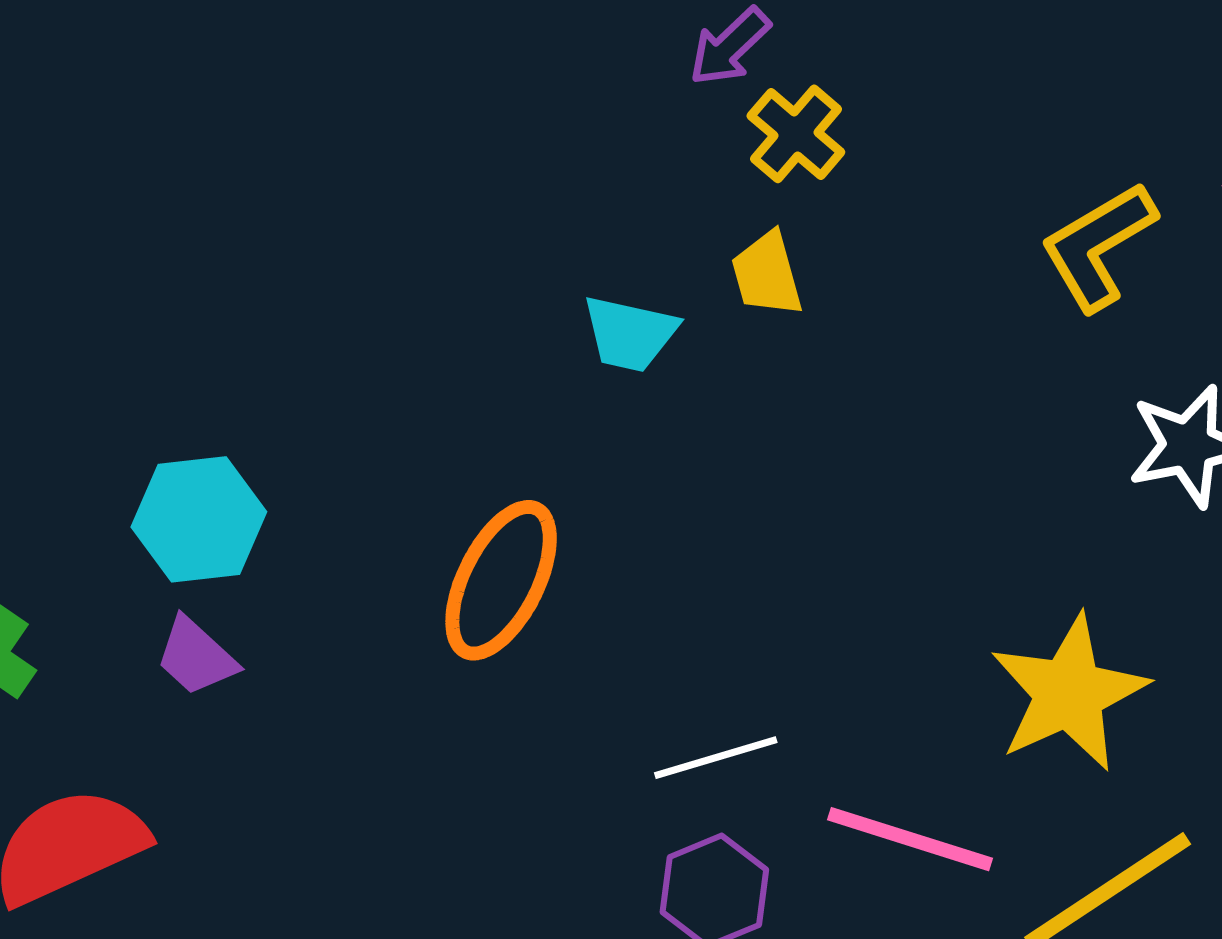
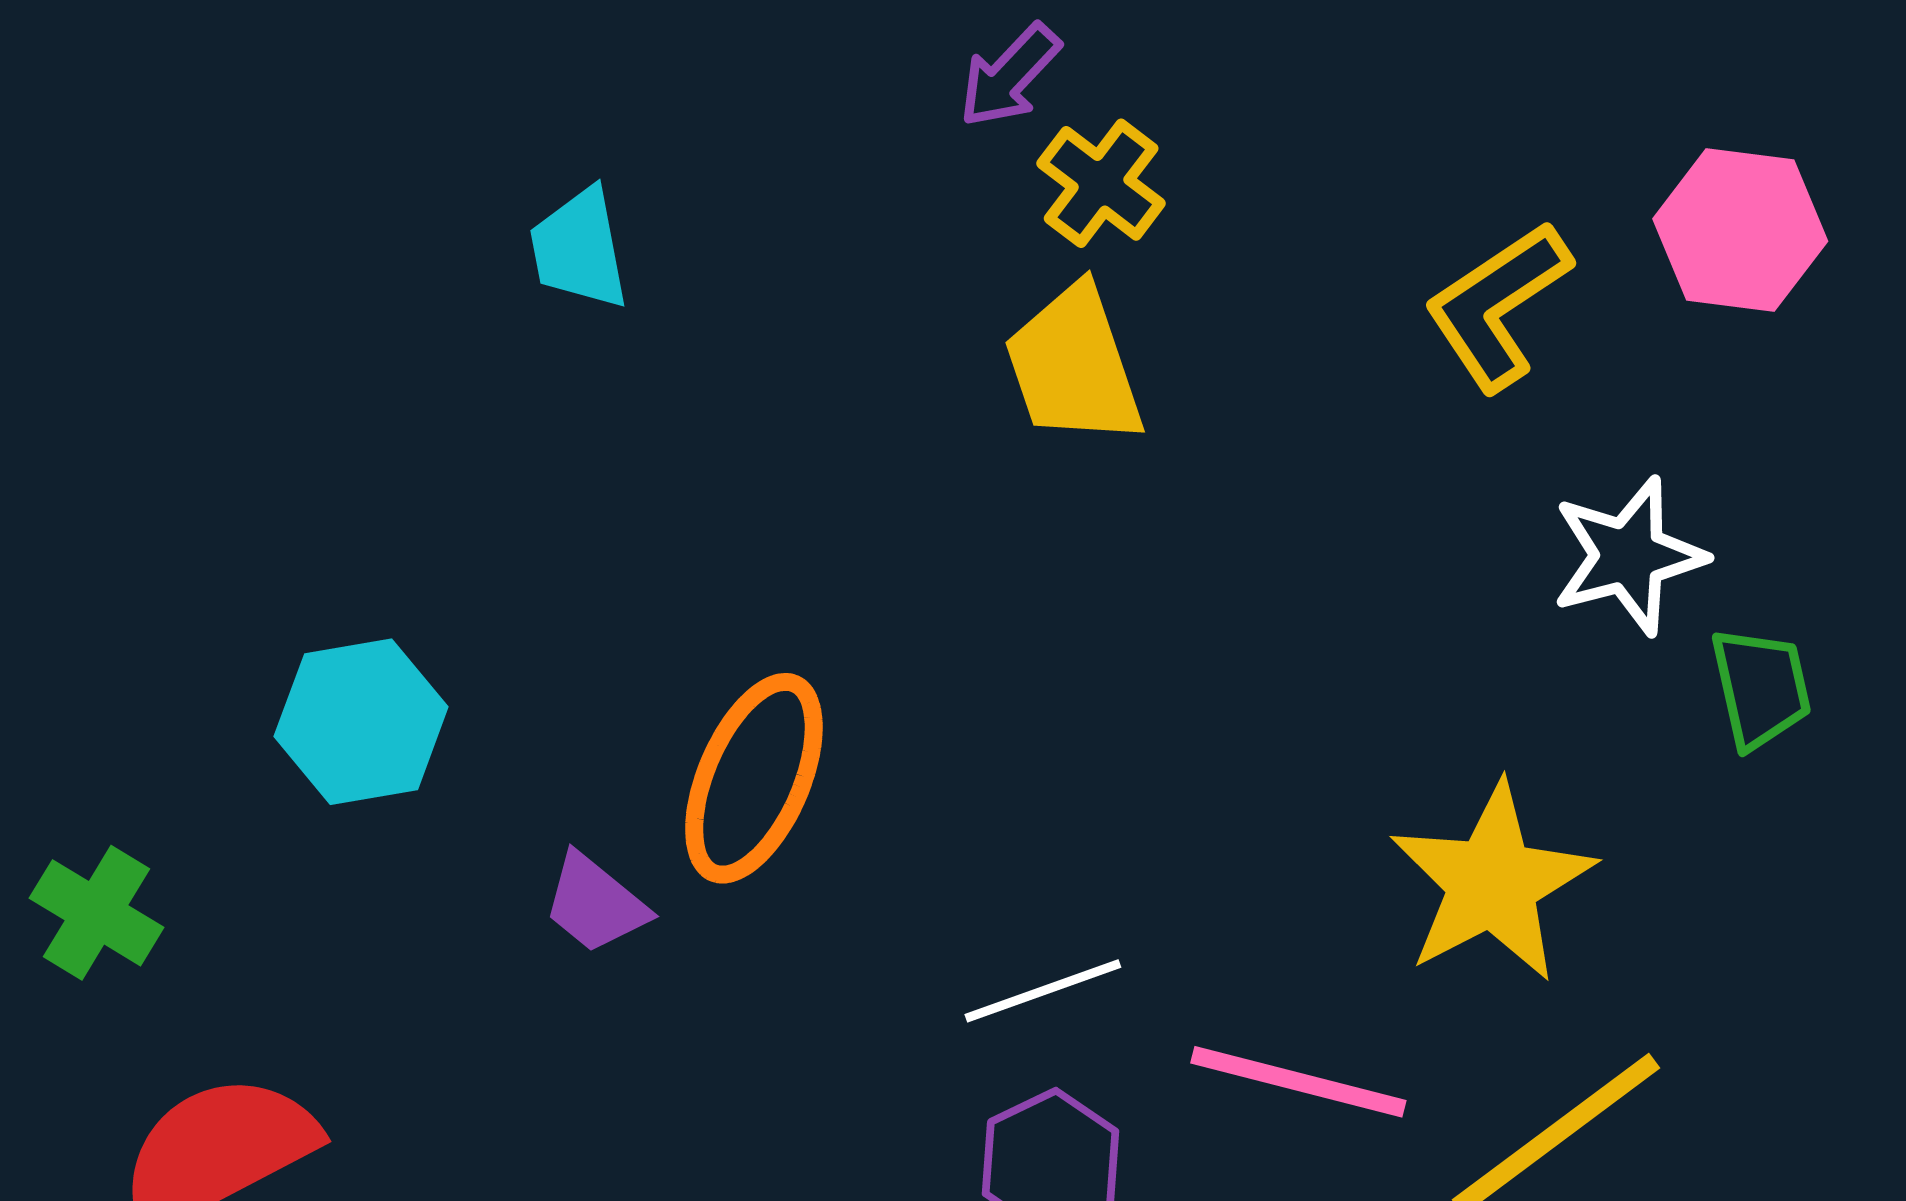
yellow trapezoid: (767, 274) -> (1074, 366), size x1.5
cyan trapezoid: (630, 334) -> (579, 249), moved, turned 70
purple trapezoid: (196, 657) -> (595, 903), moved

